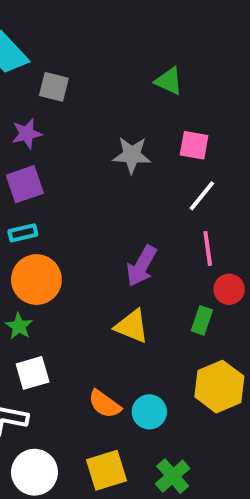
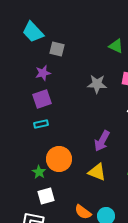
orange circle: (36, 280) -> (59, 159), moved

